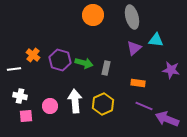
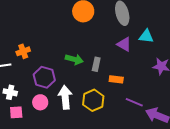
purple triangle: (134, 48) -> (124, 44), turned -49
orange cross: (33, 55) -> (23, 51), turned 32
purple hexagon: (60, 60) -> (44, 77), moved
orange rectangle: (138, 83) -> (116, 79), moved

